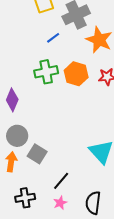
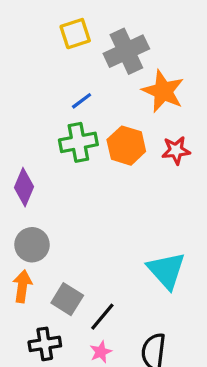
blue line: (53, 38) -> (82, 101), moved
gray square: (37, 154) -> (67, 299), moved

